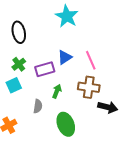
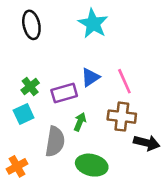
black ellipse: (19, 32) -> (31, 25), moved
gray semicircle: (38, 106) -> (55, 141), size x1.6
green ellipse: (66, 124) -> (92, 165), turned -55

